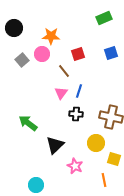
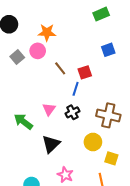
red square: (78, 54) -> (85, 72), moved
pink triangle: (61, 93) -> (49, 109), moved
black cross: (76, 114) -> (72, 112), turned -32
pink star: (75, 166) -> (65, 175), moved

